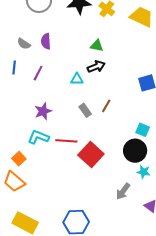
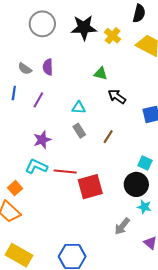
black arrow: (96, 67) -> (117, 97), moved, turned -126
gray rectangle: (85, 110) -> (79, 131), moved
red square: (91, 155) -> (90, 187), turned 30

